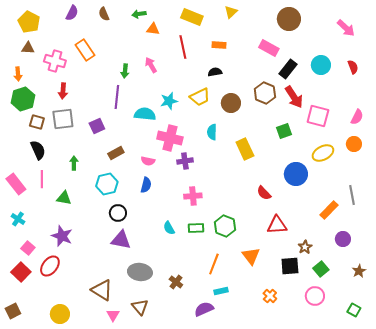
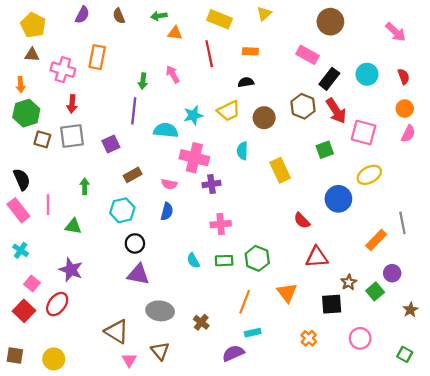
orange rectangle: (85, 50) -> (97, 57), turned 45
orange circle: (354, 144) -> (405, 109), moved
black semicircle: (38, 150) -> (22, 179), moved
green square: (321, 269) -> (375, 291), moved
brown square: (13, 311) -> (15, 355), turned 35
yellow circle: (60, 314) -> (54, 359), moved

